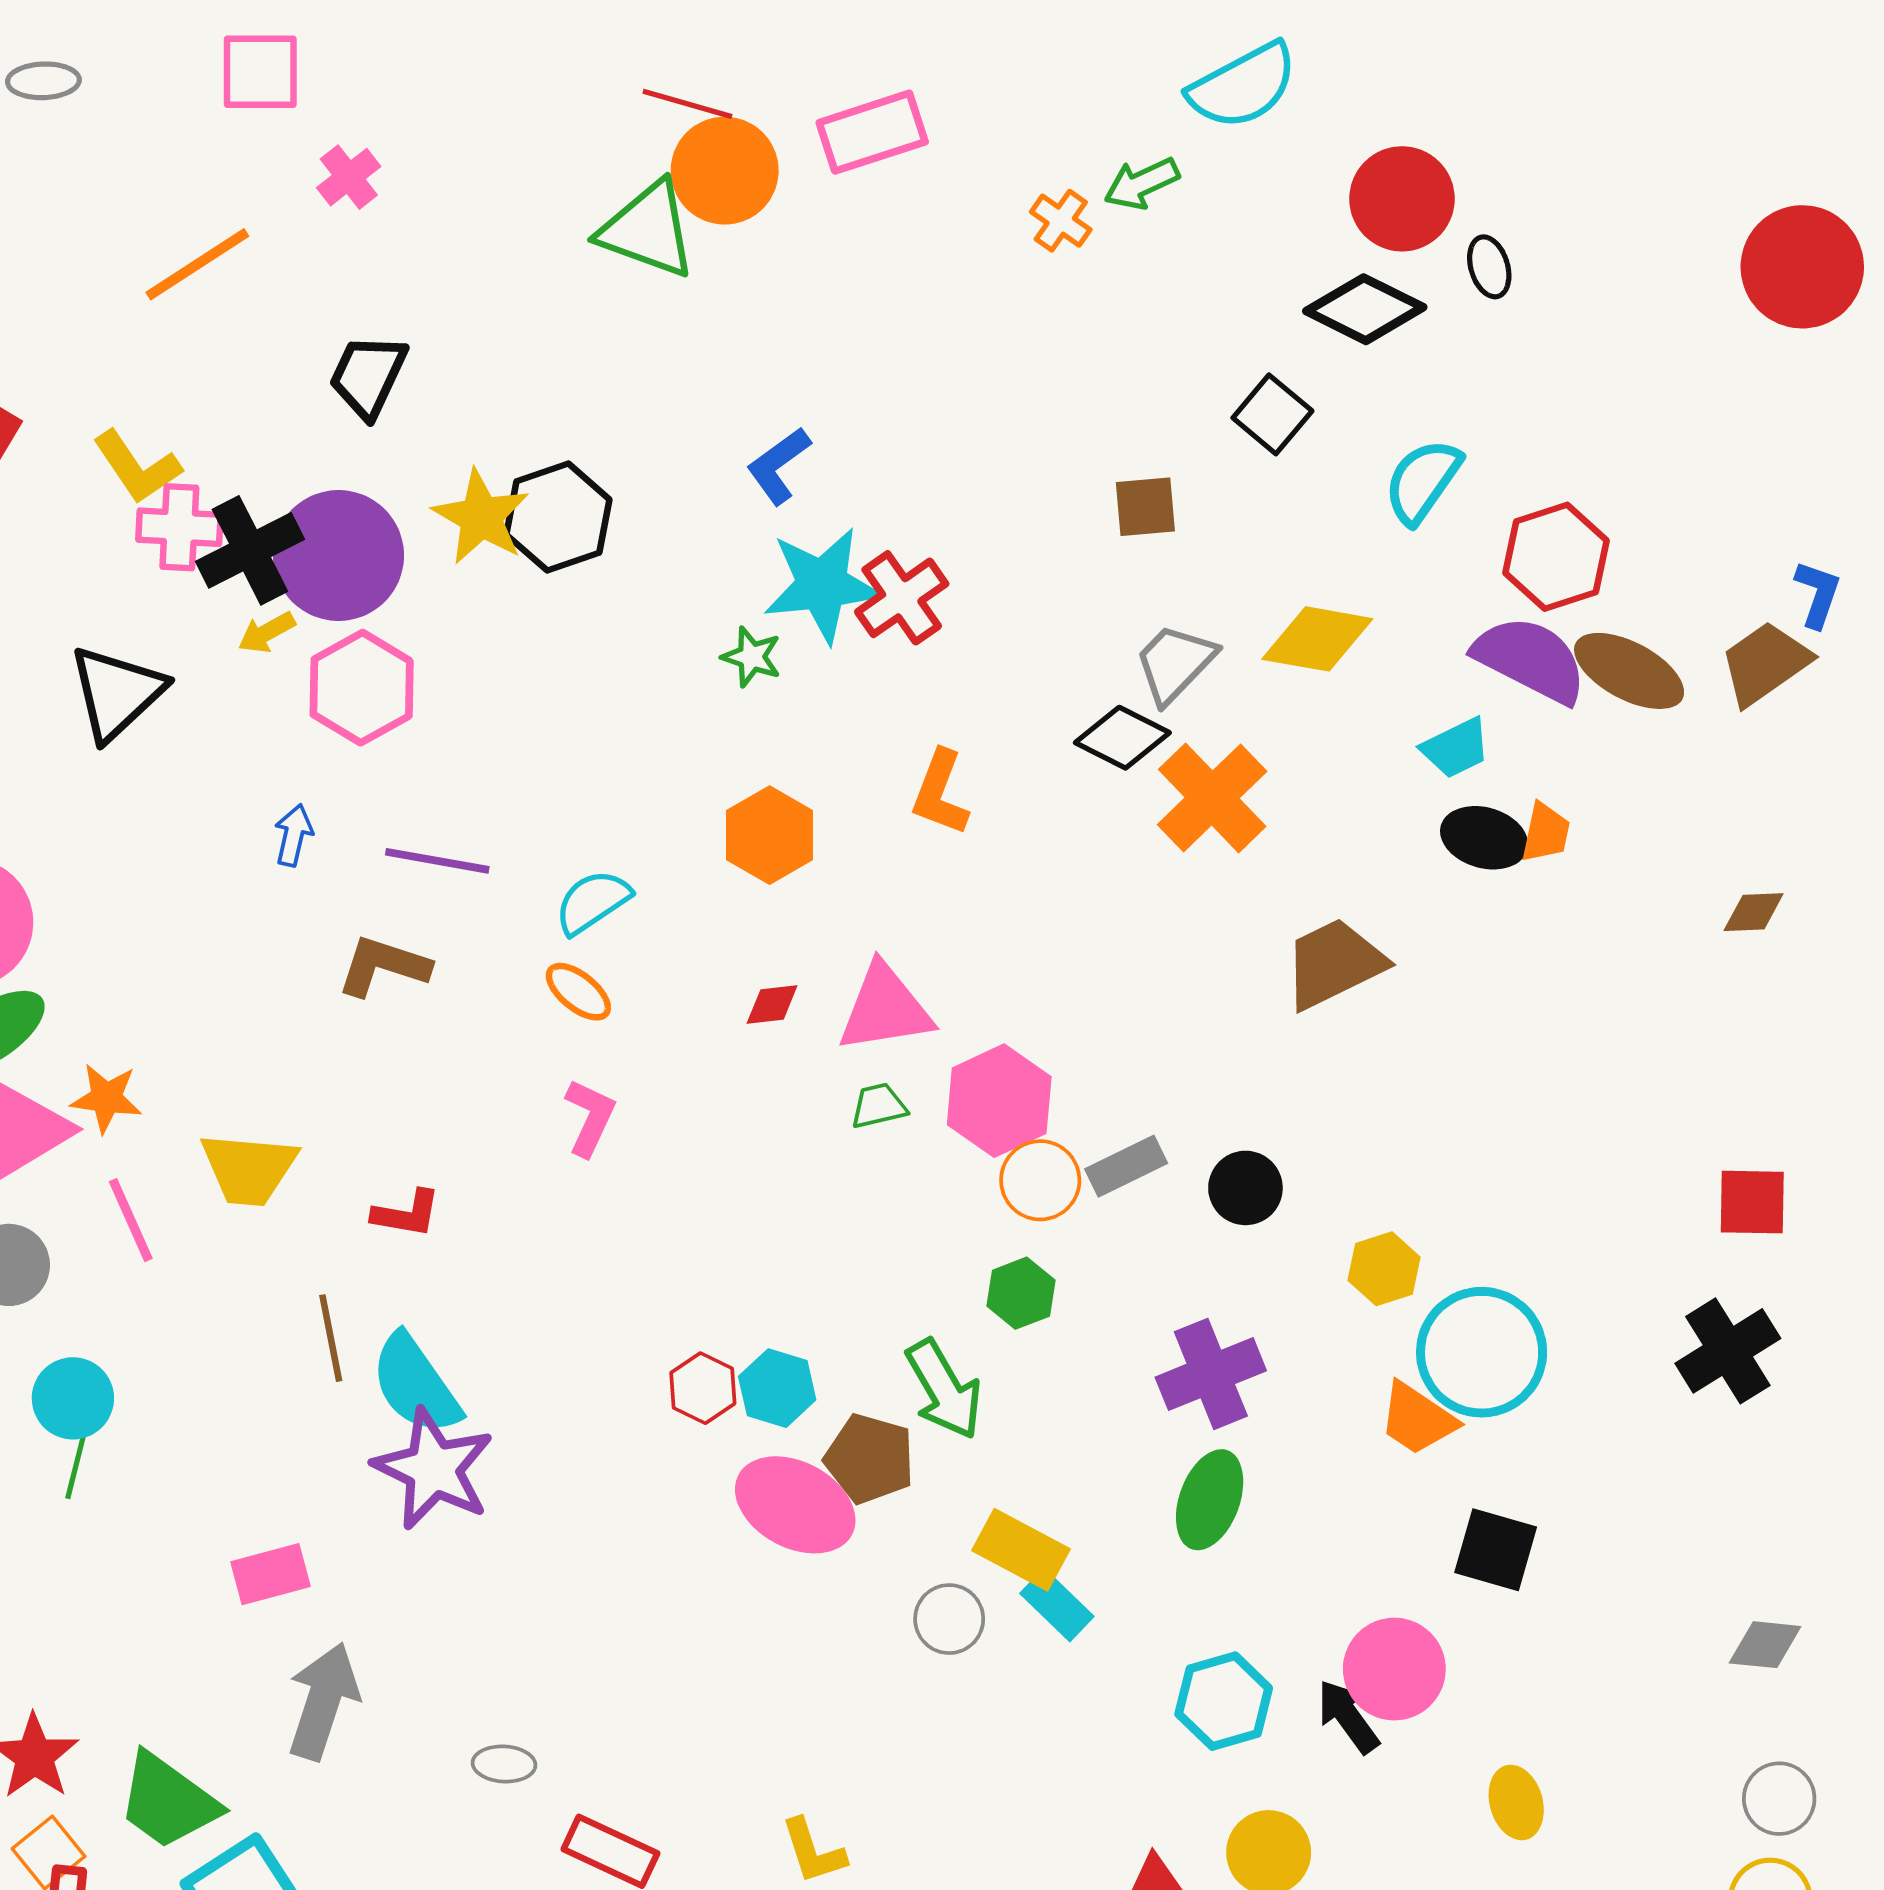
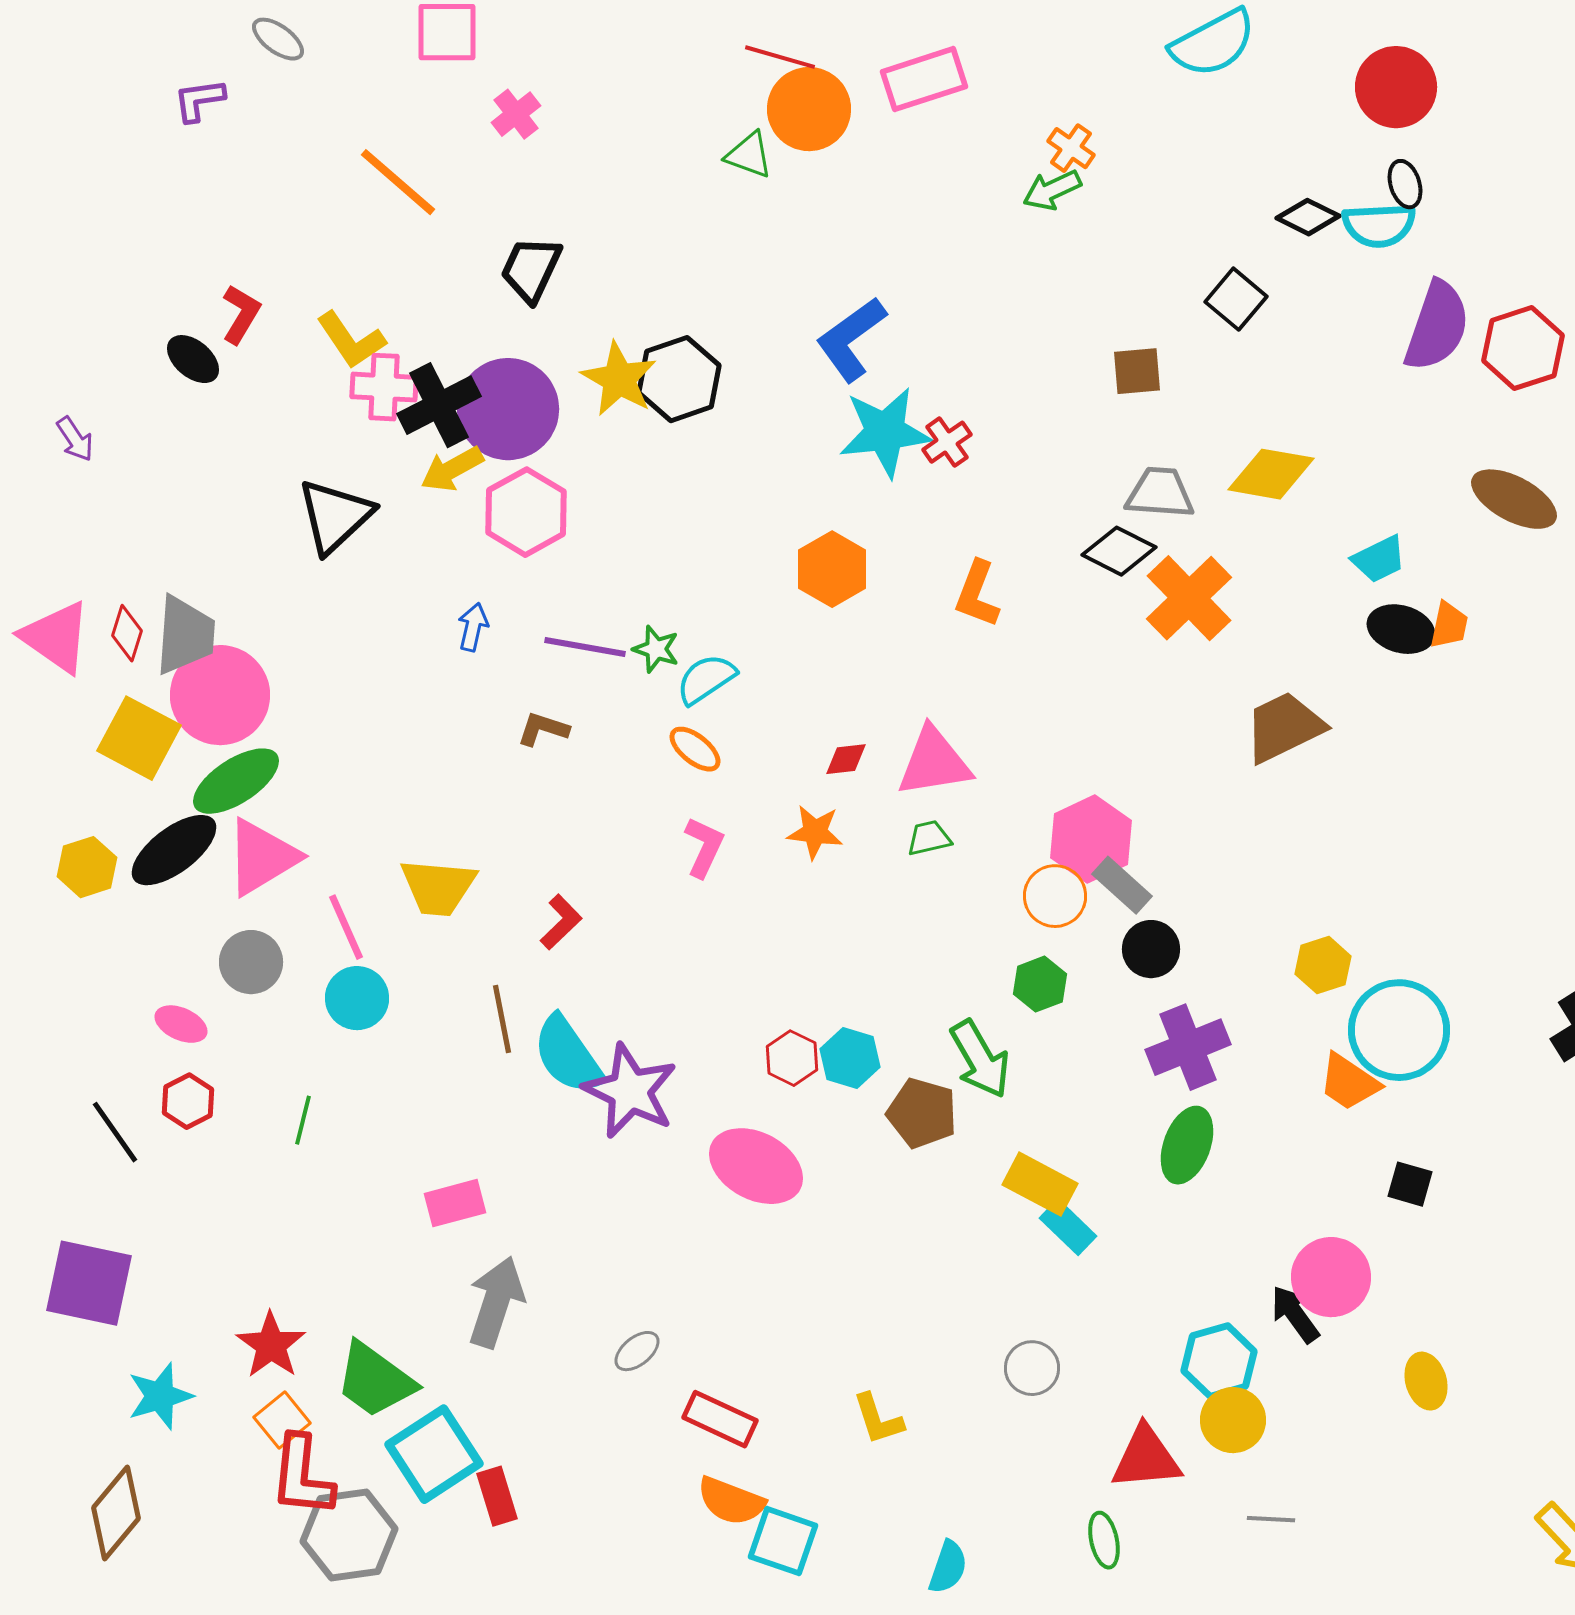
gray ellipse: (43, 81) -> (278, 39), turned 38
green arrow: (1142, 183) -> (1052, 190), moved
red circle: (1402, 199) -> (1396, 87), moved
green triangle: (648, 230) -> (749, 155), size x0.6
orange line: (197, 264) -> (398, 182), turned 74
black diamond: (1365, 309) -> (1308, 217), size x0.7
blue L-shape: (779, 466) -> (851, 339), size x1.4
cyan semicircle: (1423, 481) -> (1379, 225), moved, turned -128
red hexagon: (1556, 557) -> (1523, 348), moved
red cross: (902, 598) -> (947, 442), size x0.7
yellow arrow: (267, 632) -> (452, 469), size x1.4
green star: (752, 657) -> (656, 649), moved
purple semicircle: (1530, 659) -> (1437, 326), moved, turned 82
gray trapezoid: (1175, 663) -> (1160, 493), turned 50
orange hexagon: (770, 835) -> (832, 569), moved
brown L-shape: (383, 966) -> (543, 729), size x0.7
orange star: (106, 1098) -> (815, 832), moved
pink hexagon: (999, 1101) -> (1091, 839), moved
gray rectangle: (1126, 1166) -> (1122, 885), turned 68
black circle: (1245, 1188) -> (1151, 949), moved
red L-shape: (406, 1214) -> (561, 922), turned -54
cyan circle: (73, 1398) -> (357, 998), moved
purple star: (433, 1469) -> (630, 1091), moved
pink ellipse: (795, 1505) -> (756, 1166), moved
black square: (1496, 1550) -> (1410, 1184), size x0.7
gray circle: (949, 1619) -> (1032, 1368), moved
cyan hexagon: (1224, 1701) -> (1219, 1361), moved
gray ellipse: (504, 1764) -> (637, 1351), turned -42

